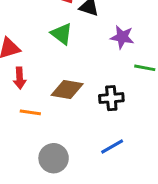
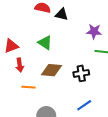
green triangle: (62, 34) -> (45, 43), moved
purple star: (122, 37) -> (94, 31), moved

